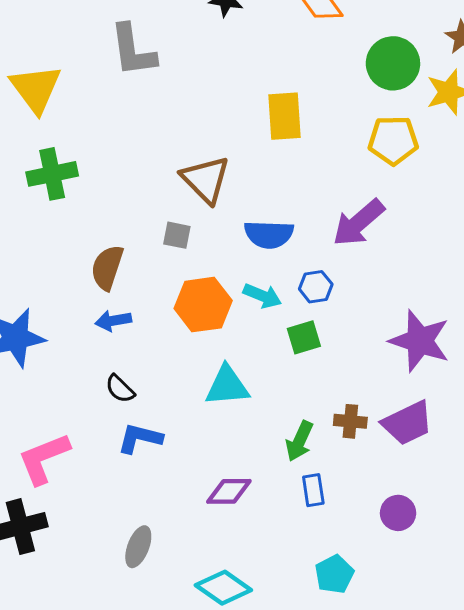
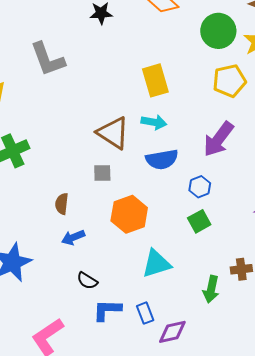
brown semicircle: (107, 268) -> (62, 204), size x0.7
cyan arrow: (262, 296) -> (154, 122), moved
blue rectangle: (313, 490) -> (145, 313), moved

